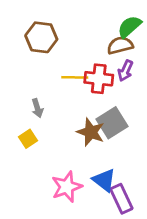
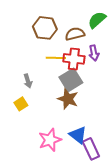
brown hexagon: (41, 37) -> (45, 28), moved
brown semicircle: (120, 45) -> (75, 34), moved
purple arrow: (125, 71) -> (94, 53), turned -35
gray square: (112, 123) -> (71, 80), moved

